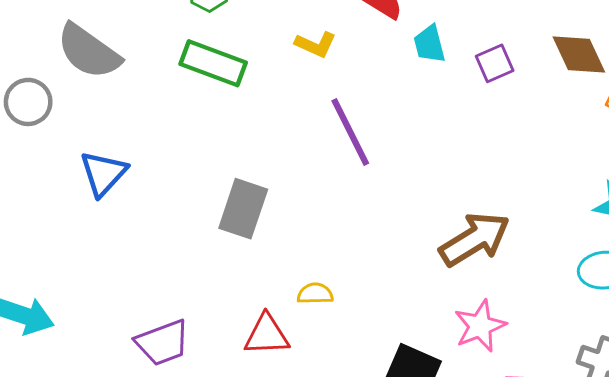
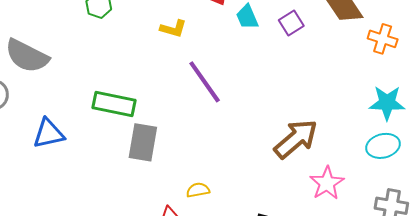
green rectangle: (213, 63) -> (114, 104), moved
blue triangle: (103, 173) -> (49, 133), turned 44
pink star: (480, 326) -> (327, 183), moved

